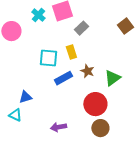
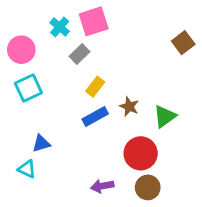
gray rectangle: (81, 28) -> (80, 54), moved
yellow rectangle: (71, 52) -> (95, 87), moved, turned 56
cyan square: (48, 58) -> (28, 88), moved, turned -30
purple arrow: (58, 127) -> (102, 186), moved

